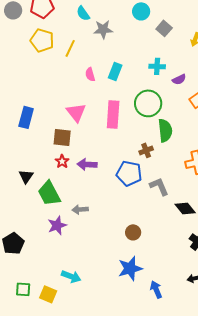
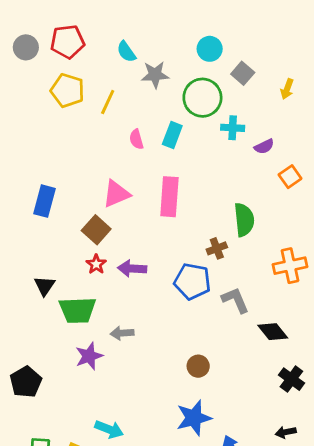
green circle: (148, 103) -> (202, 98), moved
pink triangle: (76, 112) -> (116, 194), turned 45
brown square: (62, 137) -> (96, 230), turned 36
green trapezoid: (49, 193) -> (78, 310), turned -64

